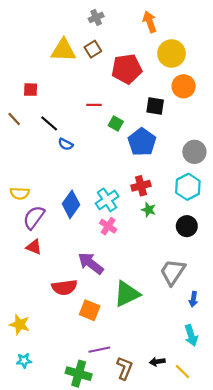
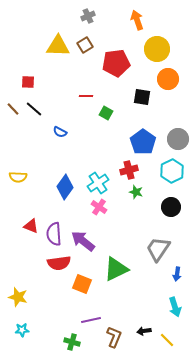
black line: (49, 123) -> (34, 109), moved
blue pentagon: (142, 142) -> (143, 142), moved
purple semicircle: (34, 217) -> (54, 234), moved, turned -40
green cross: (79, 374) -> (72, 342), size x0.7

